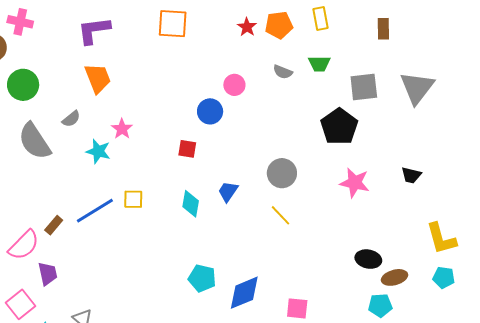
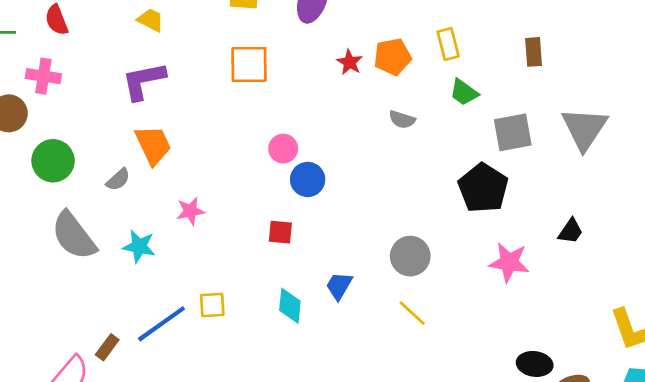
green trapezoid: (319, 64) -> (464, 92), moved, turned 40
pink circle: (234, 85) -> (283, 149), moved
gray semicircle: (71, 119) -> (118, 180), moved
pink star: (122, 129) -> (190, 211), turned 30
cyan star: (98, 151) -> (139, 246), moved
black trapezoid: (411, 175) -> (571, 231), moved, turned -65

